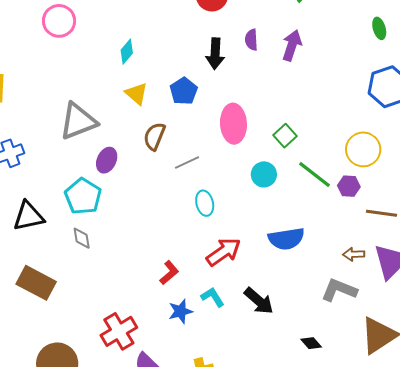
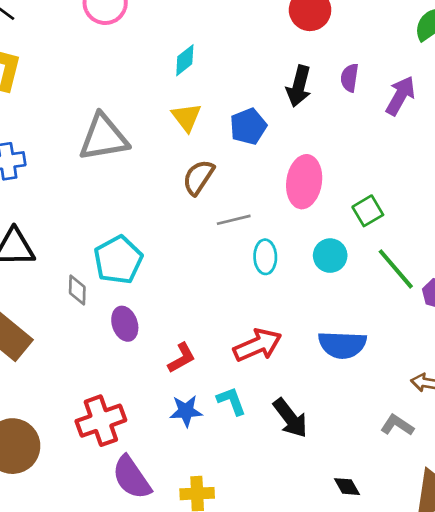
purple ellipse: (107, 160) -> (125, 324), moved, turned -55
cyan pentagon: (83, 196) -> (118, 260), moved
cyan ellipse: (205, 203) -> (265, 257), moved
gray L-shape: (339, 290) -> (397, 425), size x0.7

